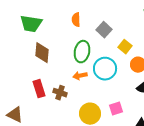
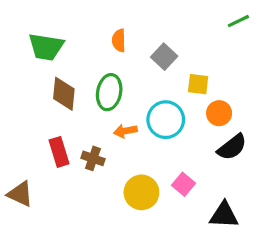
yellow square: (125, 47) -> (198, 84), turned -32
green ellipse: (82, 52) -> (109, 92), moved
pink square: (116, 109) -> (183, 184), turned -32

